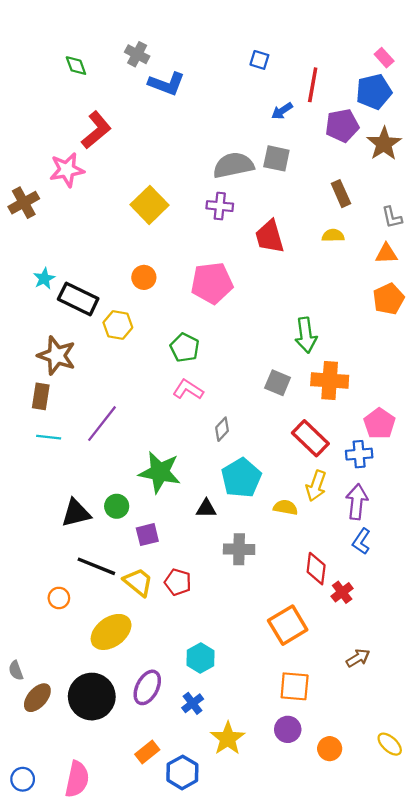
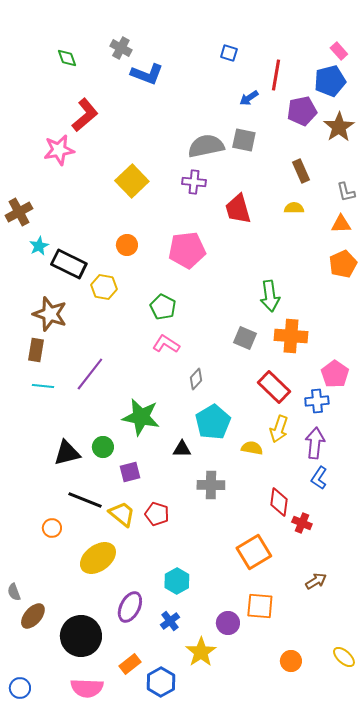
brown cross: (24, 203) -> (19, 212), moved
red cross: (342, 592) -> (302, 523), turned -30
black circle: (92, 697) -> (81, 636), moved
purple circle: (288, 729) -> (228, 623), moved
pink semicircle: (77, 779) -> (87, 688), moved, turned 80

